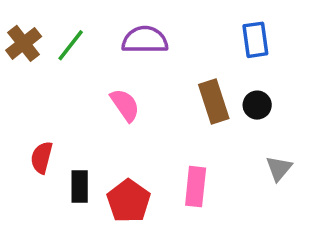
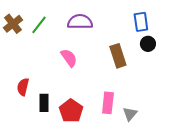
black circle: (257, 105) -> (148, 44), moved
gray triangle: (279, 168) -> (130, 114), moved

